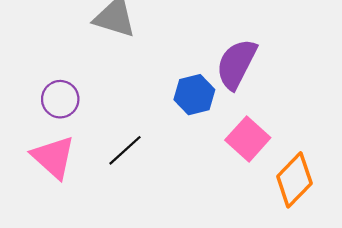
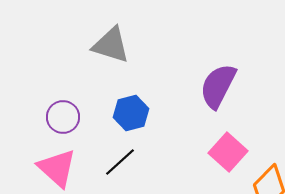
blue hexagon: (194, 95) -> (131, 113), moved

